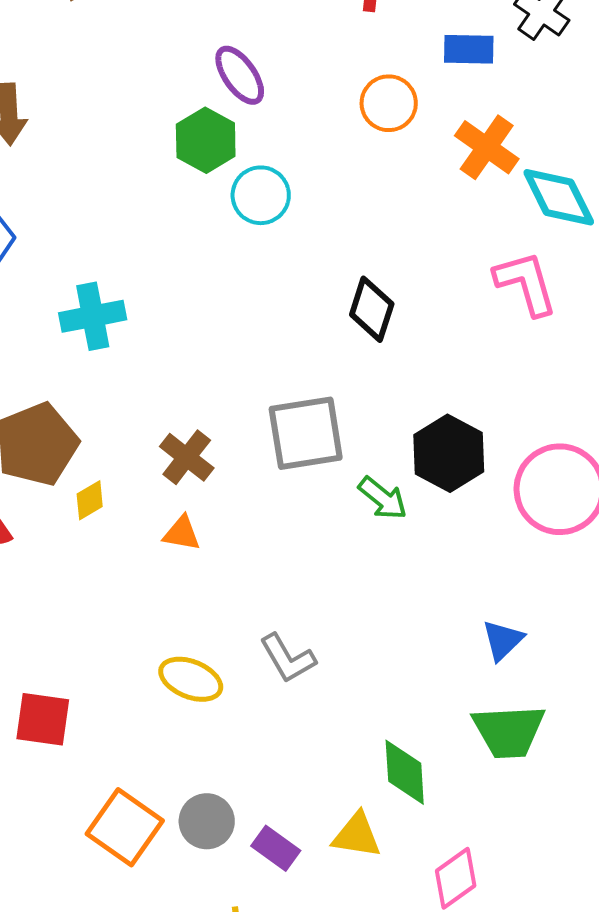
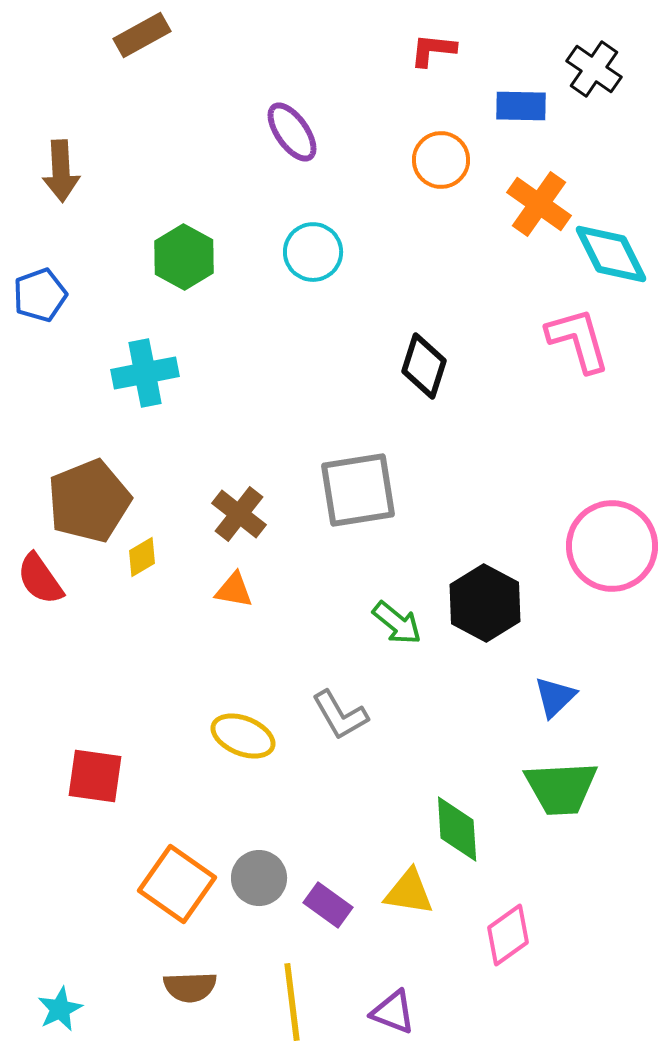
green hexagon: (206, 140) -> (184, 257), moved
black hexagon: (449, 453) -> (485, 603), moved
green arrow: (383, 498) -> (397, 623), moved

